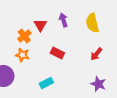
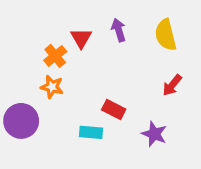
red rectangle: (57, 53) -> (114, 110), moved
cyan rectangle: (46, 83) -> (91, 132), turned 32
purple star: (98, 84) -> (154, 134), moved

